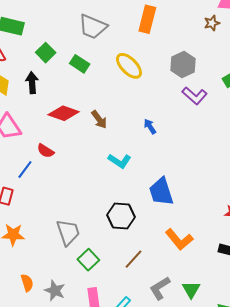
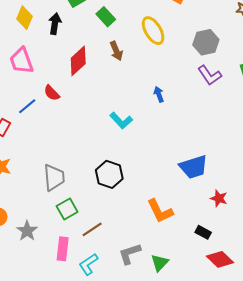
red diamond: (64, 113) -> (78, 61), turned -76
brown arrow: (99, 119) -> (116, 51), moved
blue trapezoid: (161, 192) -> (194, 167), moved, turned -104
brown line: (133, 259) -> (92, 229), moved

